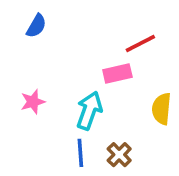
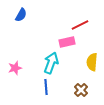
pink star: (33, 102) -> (15, 68), moved
brown cross: (119, 155) -> (81, 90), moved

